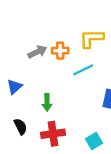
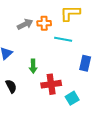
cyan line: (83, 70) -> (63, 39), turned 36
red cross: (53, 134) -> (51, 84), moved

